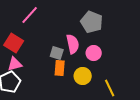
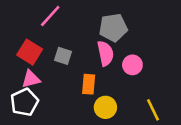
gray pentagon: (92, 22) -> (113, 28), moved, turned -30
gray square: (57, 53) -> (63, 56), moved
yellow circle: (83, 76) -> (105, 107), moved

